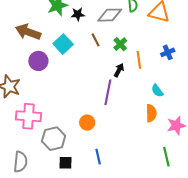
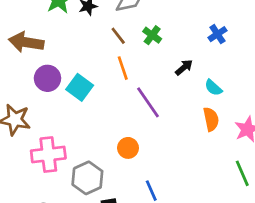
cyan square: (63, 44) -> (80, 87), moved
orange line: (139, 60) -> (123, 68), moved
black arrow: (119, 70) -> (184, 67), moved, turned 32
purple line: (108, 92) -> (148, 102), turned -35

